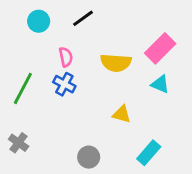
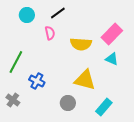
pink semicircle: (66, 57) -> (50, 33), moved
blue cross: (64, 84) -> (37, 81), moved
yellow triangle: (122, 114) -> (85, 80), size x1.6
gray circle: (89, 157) -> (68, 103), moved

